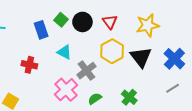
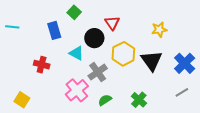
green square: (61, 20) -> (74, 12), moved
black circle: (82, 22) -> (94, 38), moved
red triangle: (110, 22) -> (112, 23), moved
yellow star: (148, 25) -> (159, 30), size x0.7

